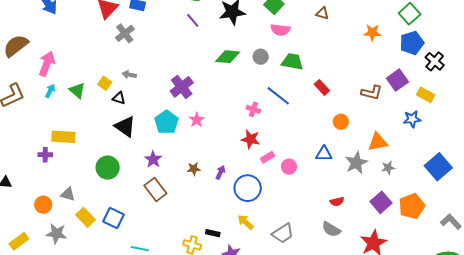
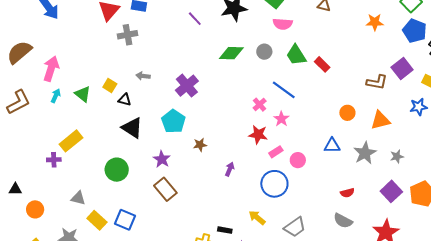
gray cross: (125, 33) -> (128, 35), turned 30
blue pentagon: (412, 43) -> (415, 31), turned -30
green trapezoid: (292, 62) -> (296, 55), turned -130
gray arrow: (129, 75) -> (143, 76), moved
red rectangle: (322, 87) -> (322, 64), moved
pink cross: (253, 109) -> (260, 105), turned 32
pink star: (197, 120) -> (281, 119), moved
yellow rectangle: (63, 137) -> (71, 141), turned -40
orange triangle: (378, 142) -> (380, 120), moved
brown star: (194, 169) -> (200, 145), moved
blue circle: (248, 188) -> (274, 184), moved
orange circle: (43, 205) -> (35, 209), moved

